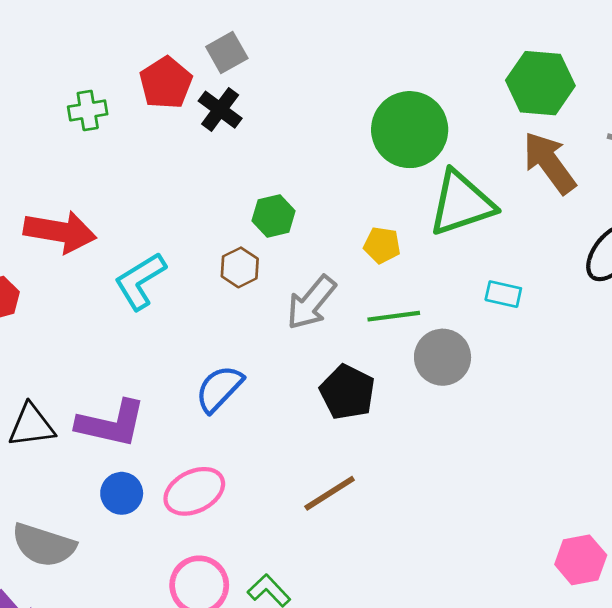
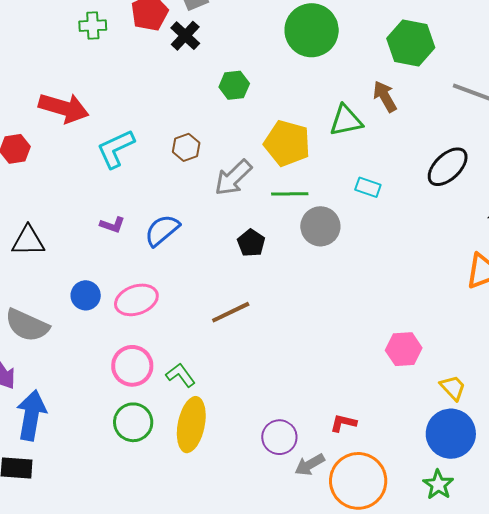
green circle: (410, 130) -> (312, 30), moved
brown arrow: (549, 163) -> (385, 97), moved, size x0.7
green triangle: (461, 203) -> (346, 120), size x0.7
green hexagon: (274, 216) -> (234, 85), moved
yellow pentagon: (382, 245) -> (287, 143), size x1.8
black pentagon: (347, 392) -> (251, 243), size x0.7
purple L-shape: (111, 424) -> (112, 225), moved, size x0.5
pink hexagon: (581, 560) -> (404, 349), moved

